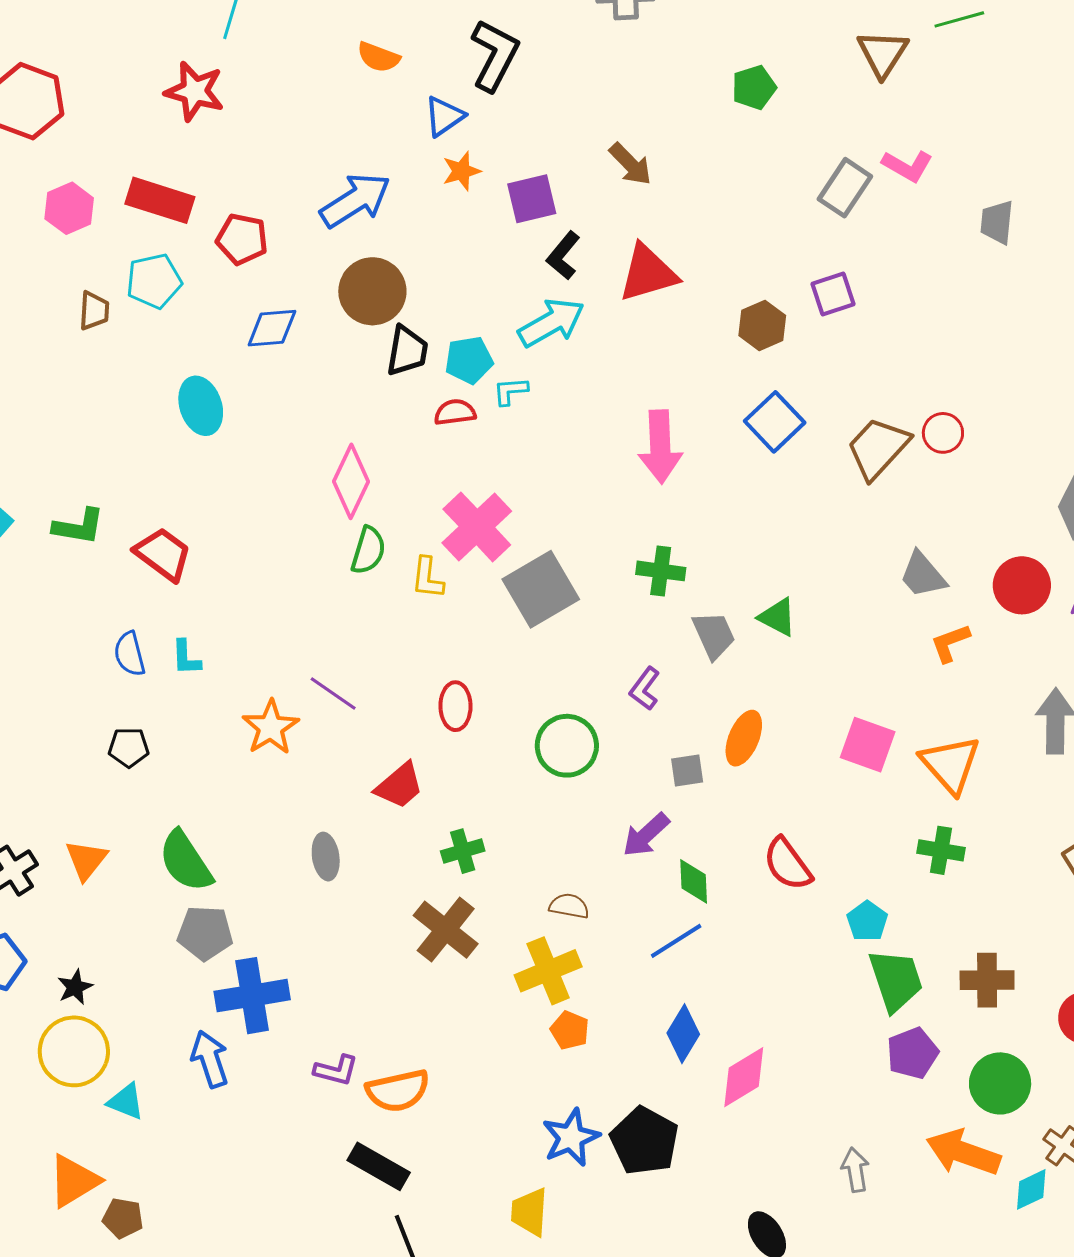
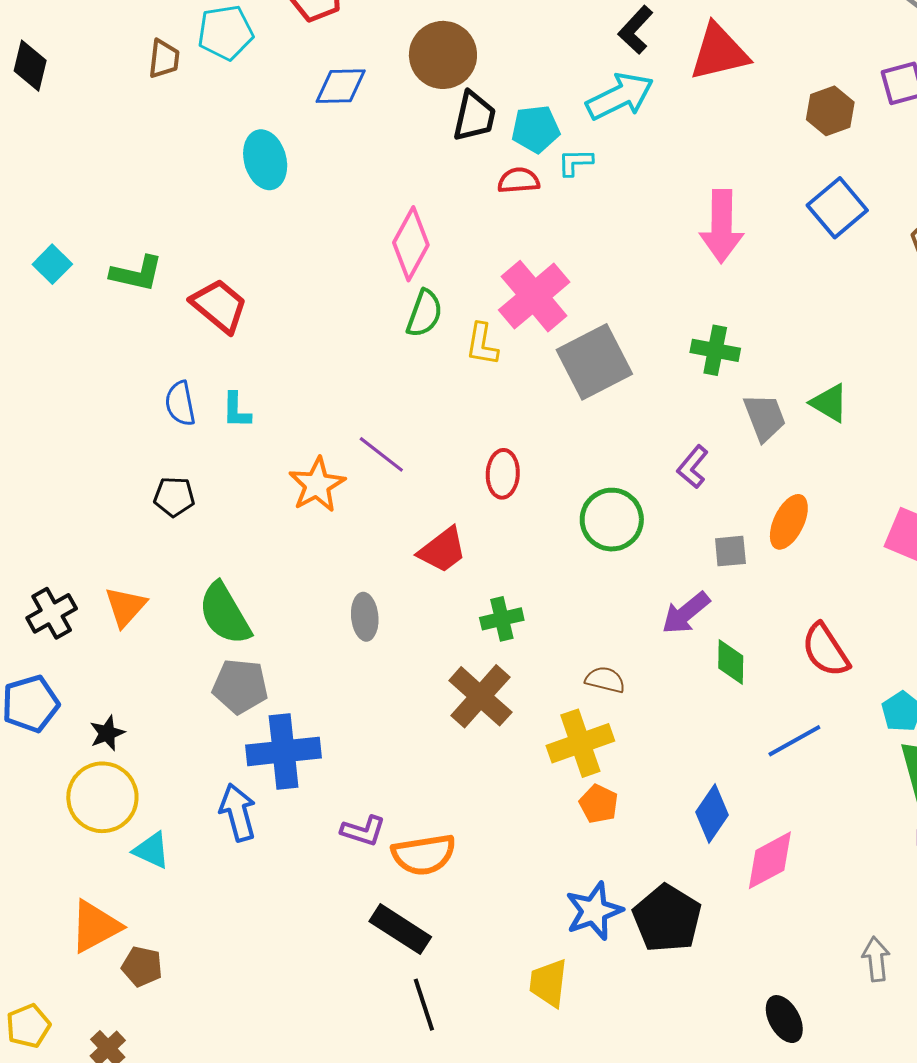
blue line: (676, 941) -> (794, 741), moved

